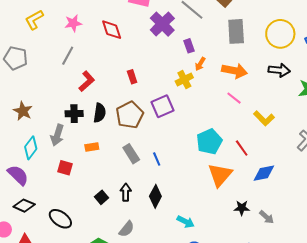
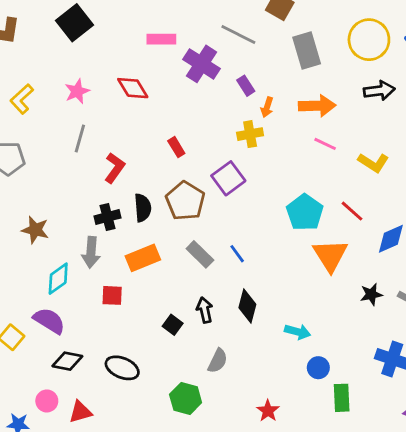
yellow cross: (184, 79) -> (250, 134), turned 30
orange rectangle: (92, 147) -> (143, 258), size x1.6
cyan diamond: (31, 148) -> (58, 279), turned 30

